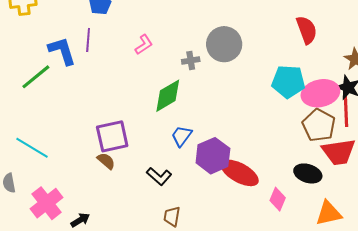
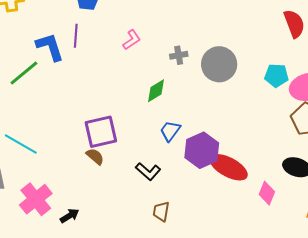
gray circle: (224, 44) -> (219, 64), moved
cyan pentagon: (288, 82) -> (276, 76), size x0.7
green diamond: (168, 96) -> (156, 91), size x0.7

